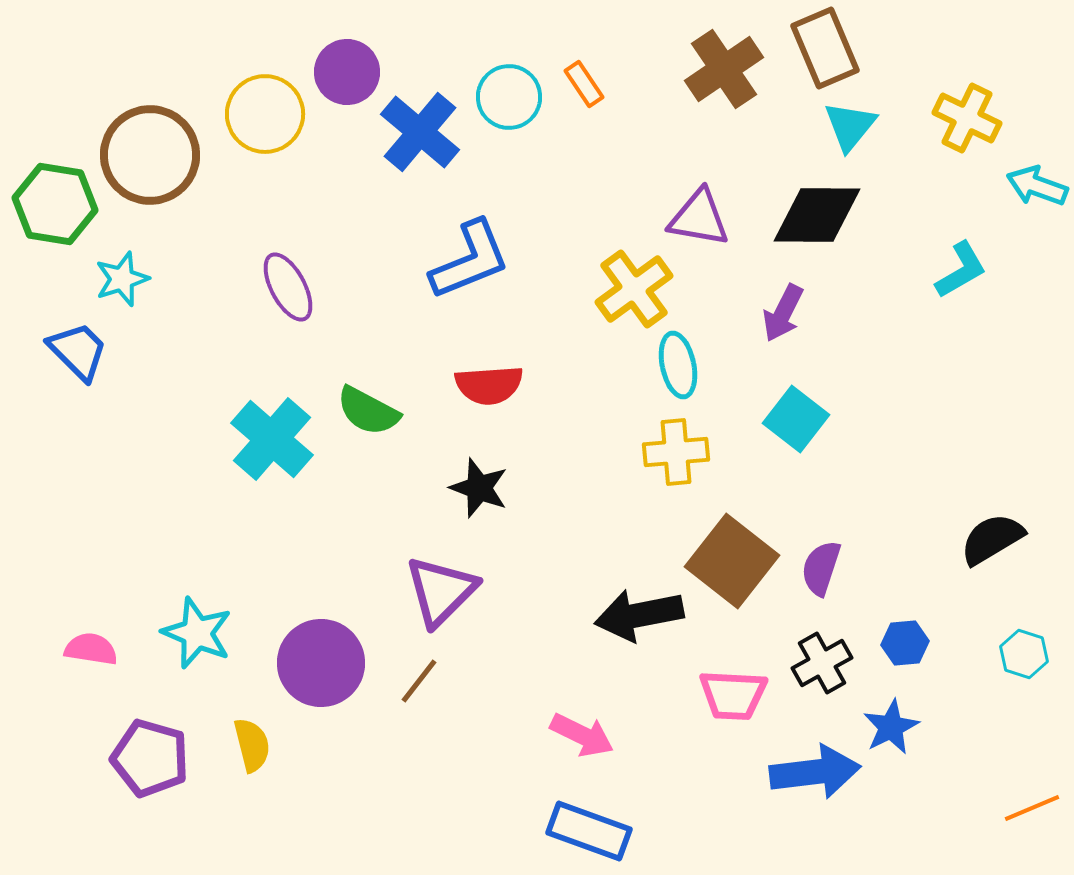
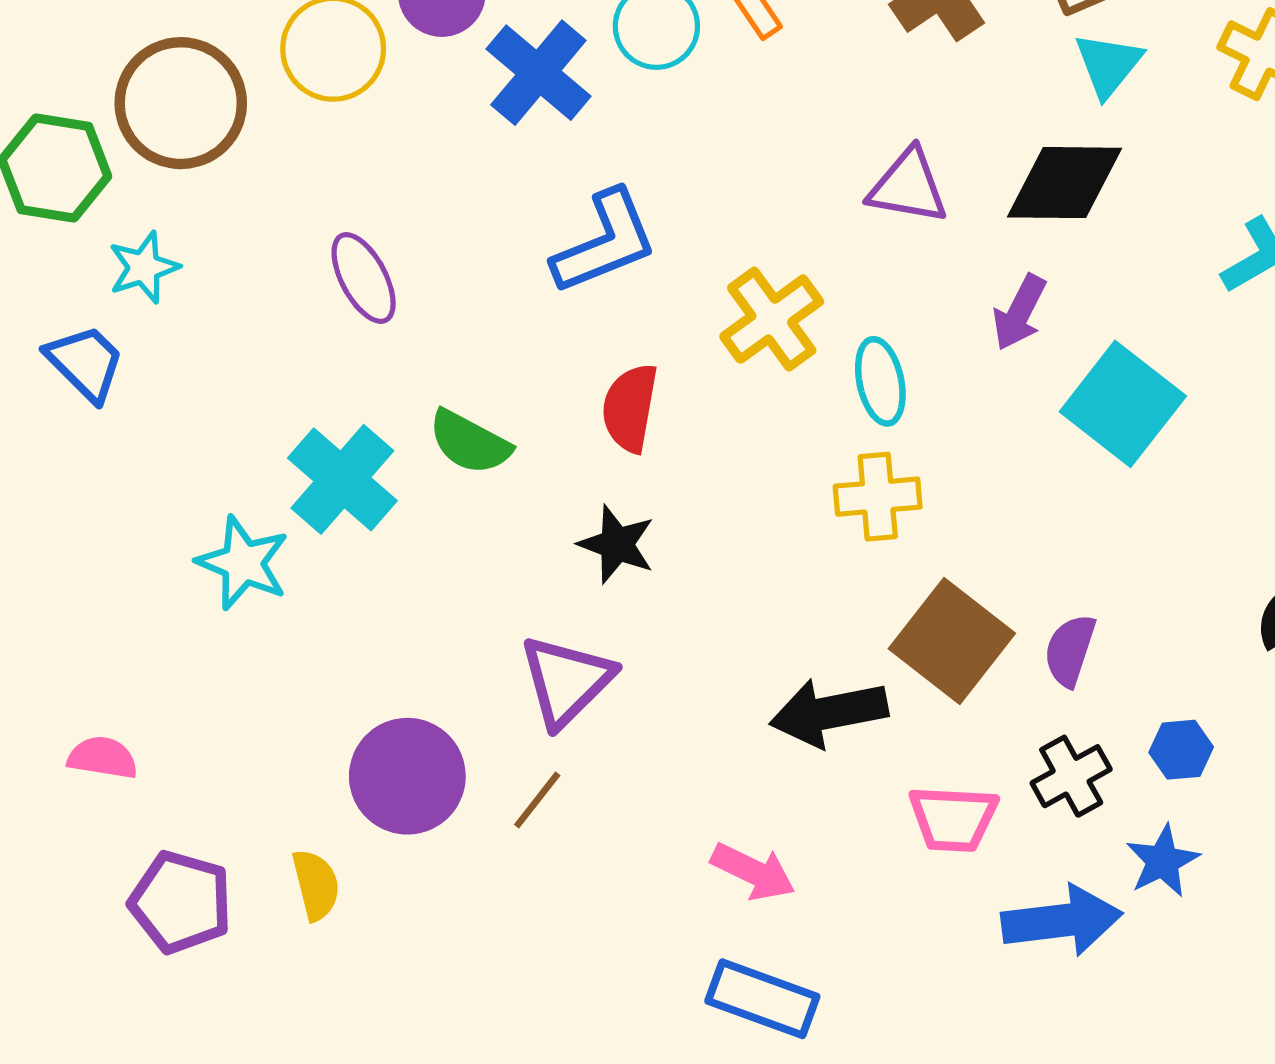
yellow cross: (634, 289) -> (772, 319), moved
red semicircle: (489, 385) -> (630, 408), turned 104
cyan square: (796, 419) -> (1123, 404), moved, size x1.4
cyan star: (197, 633) -> (243, 563), moved

